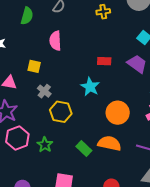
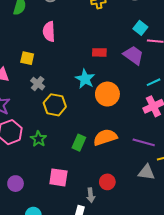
orange circle: (118, 113) -> (107, 94), moved
orange semicircle: (109, 143) -> (105, 137), turned -30
green rectangle: (84, 148) -> (79, 143), turned 70

